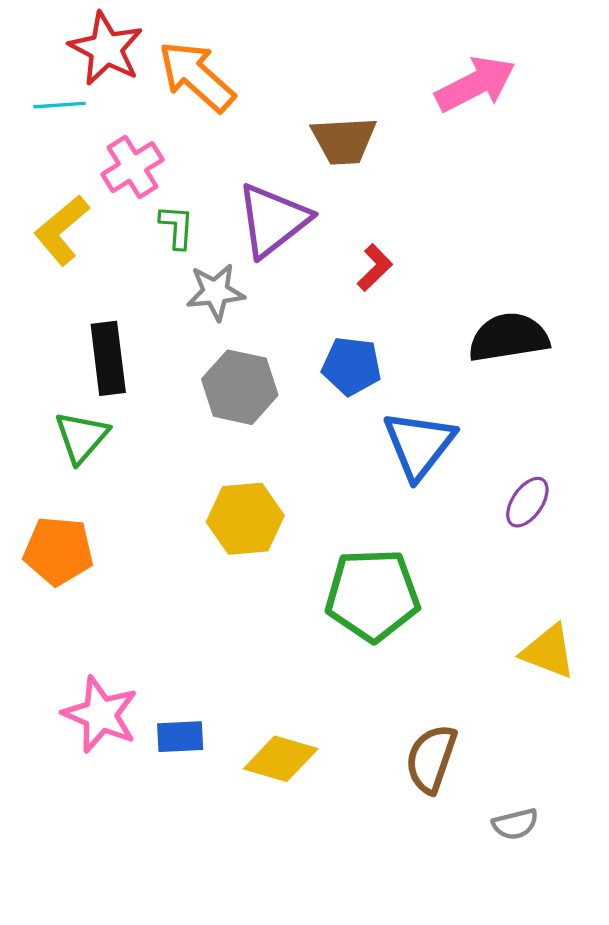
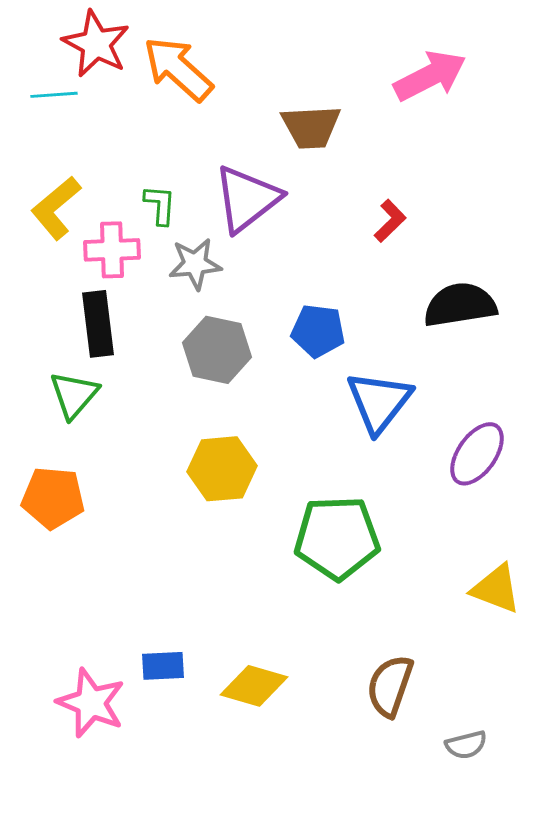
pink cross: (133, 167) -> (112, 250), moved, turned 30
red L-shape: (375, 268) -> (390, 221), moved
purple ellipse: (527, 502) -> (477, 454), size x1.4
pink star: (100, 715) -> (91, 703), moved

